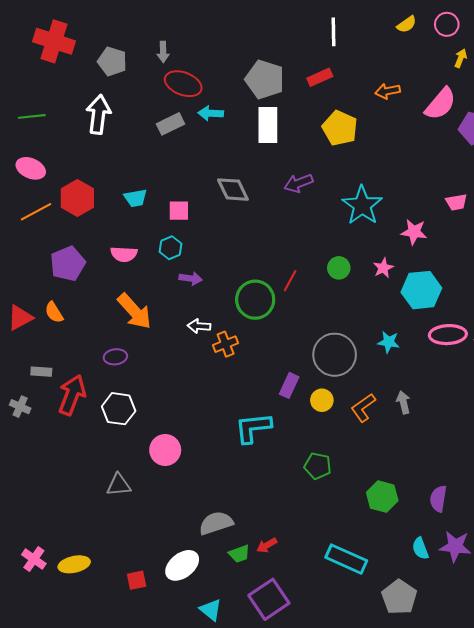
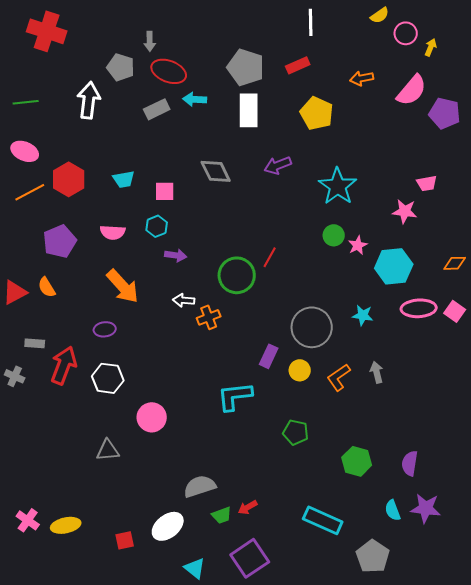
pink circle: (447, 24) -> (406, 33), moved
gray pentagon: (112, 61) -> (121, 67), moved
pink star: (414, 232) -> (405, 211), moved
green circle: (339, 268) -> (334, 235), moved

